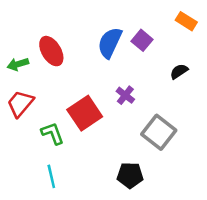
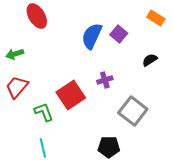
red ellipse: (51, 51) -> (37, 16), moved
purple cross: (125, 95) -> (105, 80), turned 35

